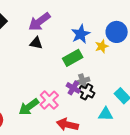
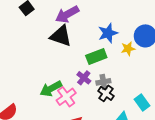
black triangle: (36, 43) -> (61, 36), size x1.6
purple cross: (73, 88) -> (84, 78), moved
green arrow: (29, 107) -> (51, 89), moved

